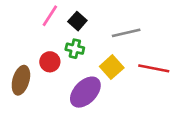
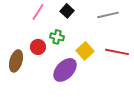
black square: (77, 21) -> (67, 11), moved
gray line: (126, 33) -> (108, 15), moved

